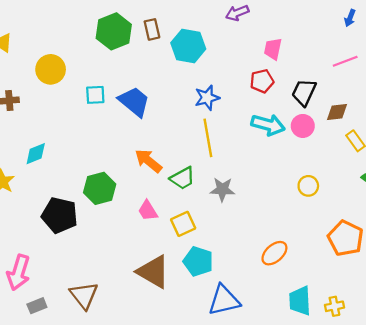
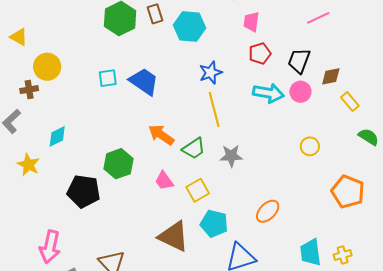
pink trapezoid: (273, 49) -> (251, 22), moved
pink line: (345, 61) -> (318, 18), moved
yellow circle: (51, 69) -> (47, 67), moved
orange ellipse: (274, 253) -> (268, 211), moved

